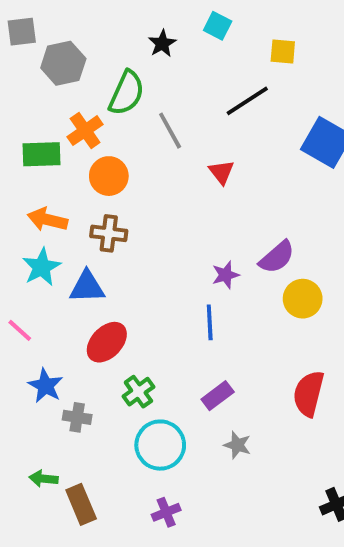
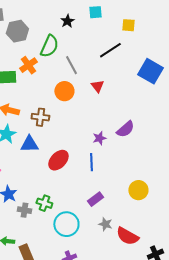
cyan square: (218, 26) -> (95, 12), turned -32
orange circle: (109, 176) -> (64, 91), moved
yellow circle: (303, 299) -> (138, 190), moved
red ellipse: (107, 342) -> (58, 160), moved
green cross: (138, 392) -> (44, 203), moved, turned -35
red semicircle: (309, 394) -> (127, 236), moved, turned -75

